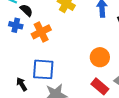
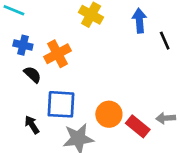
black semicircle: (26, 10) -> (32, 75), moved
orange circle: (100, 57) -> (109, 114), moved

